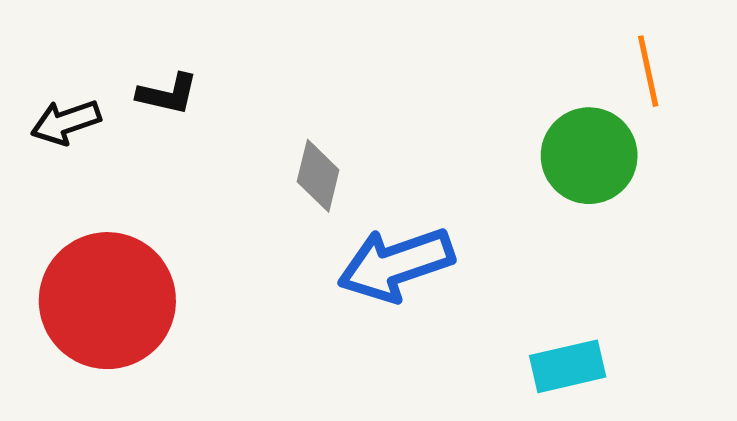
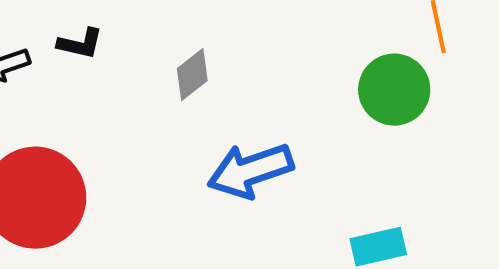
gray diamond: (318, 176) -> (192, 75), moved, turned 38

